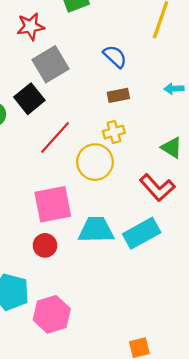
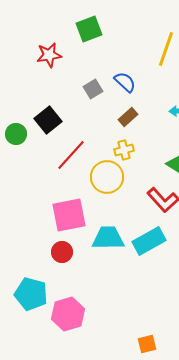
gray square: (51, 64) -> (93, 89), moved, size x0.6
brown rectangle: (118, 95) -> (128, 117), turned -30

